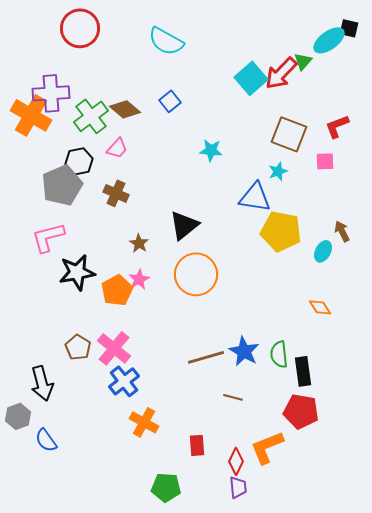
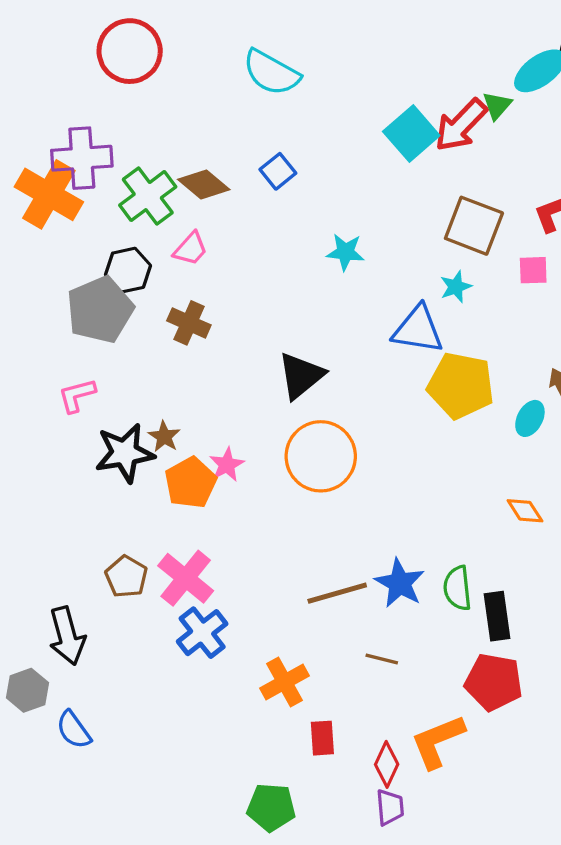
pink L-shape: (48, 237) -> (77, 395), size x0.7
brown star: (139, 243) -> (164, 437), moved
orange cross: (144, 422) -> (284, 682), moved, turned 32

